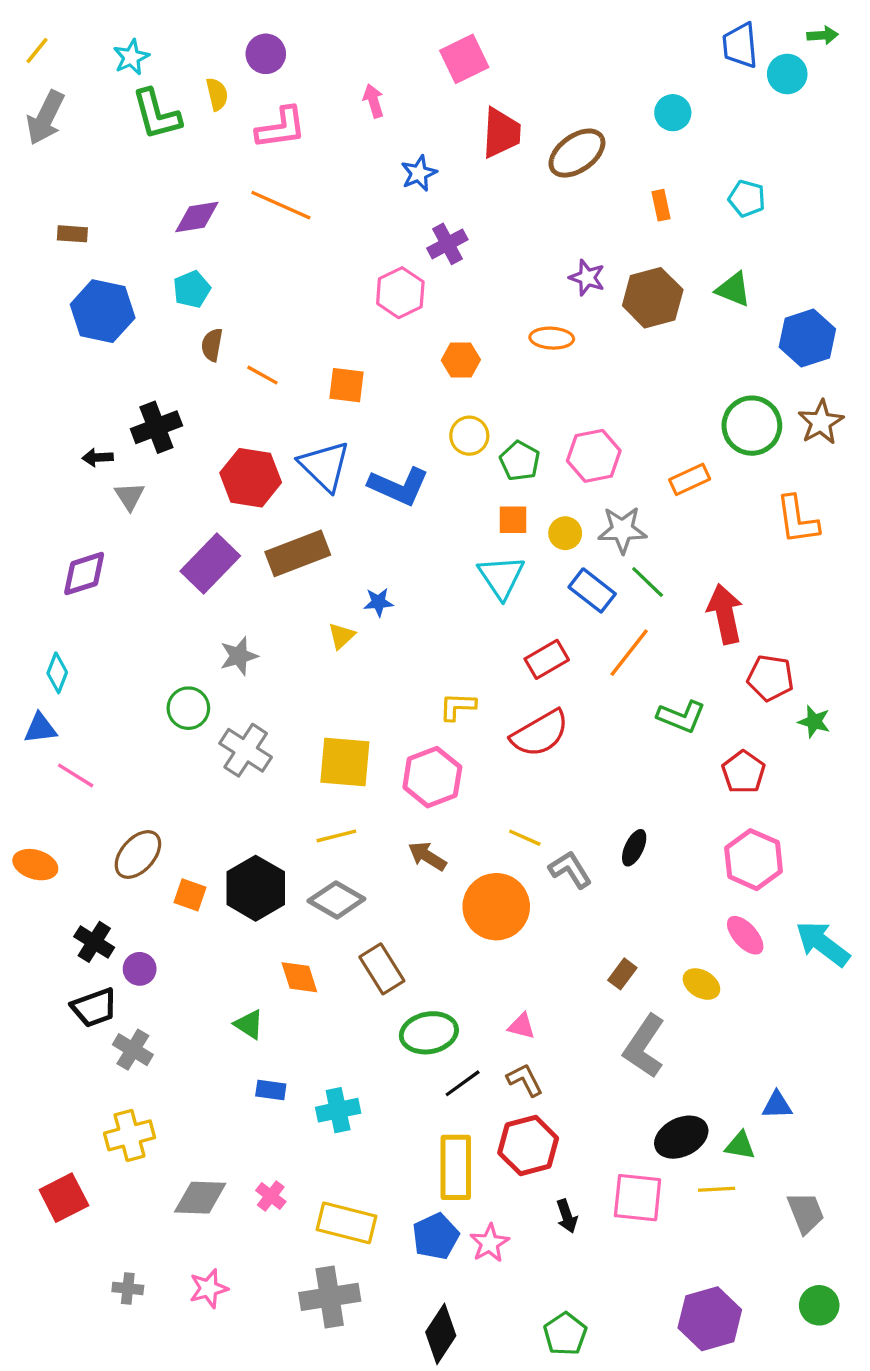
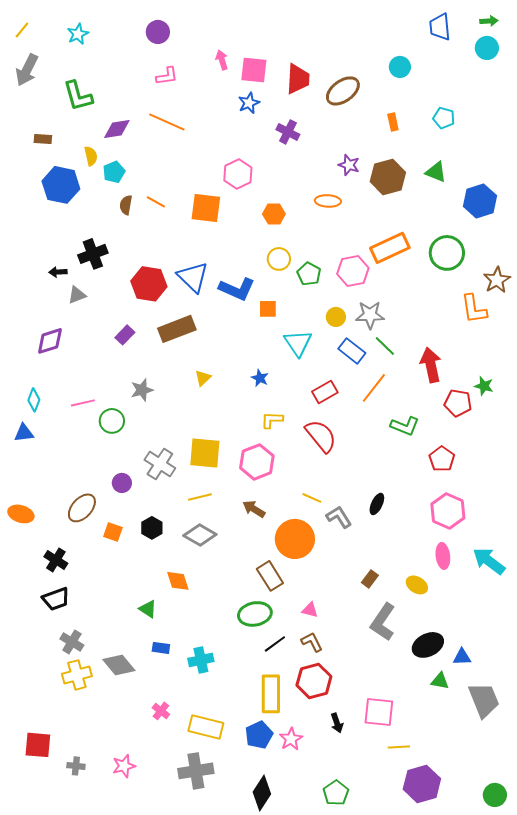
pink square: (464, 59) -> (254, 70), moved, turned 32
cyan circle: (787, 74) -> (487, 48), moved
yellow semicircle: (217, 94) -> (91, 156), moved
green L-shape: (156, 114) -> (78, 96), moved
pink L-shape: (281, 128) -> (167, 76), size x0.7
purple cross: (447, 244) -> (288, 132), moved, turned -35
orange line: (262, 375) -> (156, 202), moved
orange square: (347, 385) -> (206, 208), moved, size x1.4
brown star: (821, 422) -> (497, 280), moved
orange rectangle: (690, 479) -> (390, 248), moved, size x1.6
gray triangle: (130, 496) -> (77, 295), turned 42
orange square: (513, 520) -> (268, 309), moved
purple rectangle: (210, 563) -> (125, 335), size x0.6
blue star: (378, 602) -> (260, 378), moved, turned 30
green star: (814, 722) -> (484, 386), moved
red semicircle: (540, 733) -> (321, 436), turned -99
gray cross: (246, 750) -> (160, 464), moved
pink line: (76, 775) -> (83, 403), moved, turned -45
black hexagon: (256, 888) -> (152, 528), size x0.6
pink ellipse: (745, 935) -> (443, 556), turned 35
purple circle: (140, 969) -> (122, 483), moved
brown rectangle: (382, 969) -> (270, 576), moved
gray cross: (133, 1050) -> (72, 642), moved
black ellipse: (681, 1137) -> (428, 645), moved
yellow line: (717, 1189) -> (399, 747), moved
red square: (64, 1198) -> (38, 745), moved, turned 32
gray diamond: (200, 1198) -> (119, 665), moved, turned 48
gray trapezoid: (806, 1213) -> (484, 700), moved, size x1.4
green circle: (819, 1305) -> (495, 795), moved

